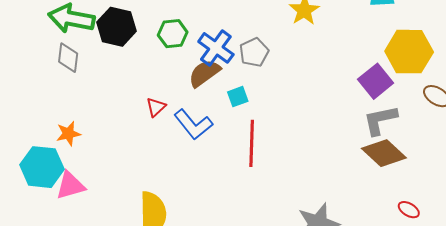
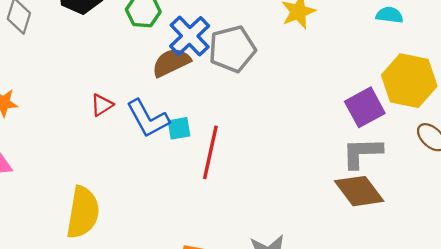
gray pentagon: (254, 52) -> (232, 49), size x1.4
cyan square: (238, 97) -> (179, 128), moved
red triangle: (156, 107) -> (102, 105), moved

